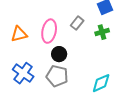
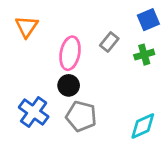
orange triangle: (19, 34) -> (27, 27), moved, turned -42
black circle: (59, 54) -> (69, 85), moved

